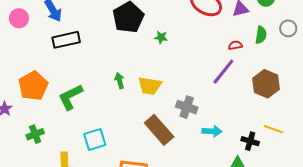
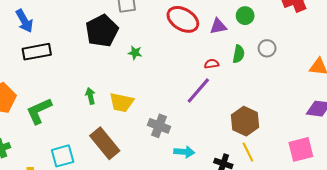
brown hexagon: (266, 84) -> (245, 121), moved
yellow line: (273, 129) -> (248, 152), turned 42
brown rectangle: (159, 130) -> (105, 143), moved

